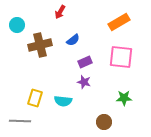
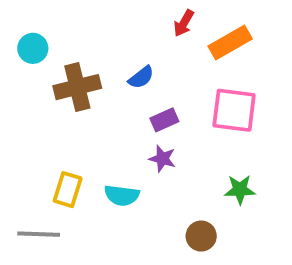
red arrow: (60, 12) -> (184, 23), moved

